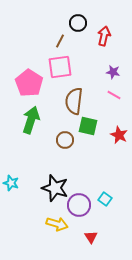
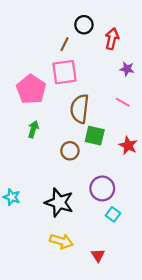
purple star: (113, 72) -> (127, 69), moved
green arrow: (31, 120) -> (33, 129), size x0.6
purple circle: (79, 205) -> (102, 188), moved

